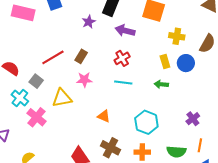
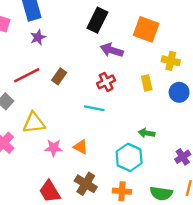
purple star: (89, 22) -> (38, 37), moved
yellow rectangle: (165, 62) -> (147, 83), moved
pink star: (84, 80) -> (54, 148), moved
cyan line: (123, 83) -> (94, 108), moved
green arrow: (161, 84) -> (146, 133), moved

